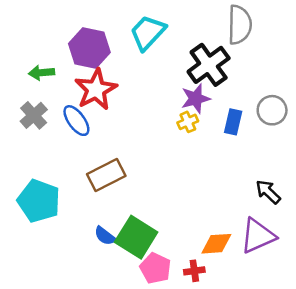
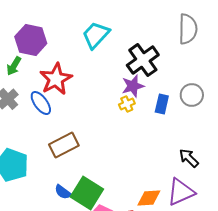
gray semicircle: (240, 25) -> (188, 29), moved
purple hexagon: (89, 48) -> (31, 40), moved
green arrow: (41, 73) -> (14, 66), turned -54

